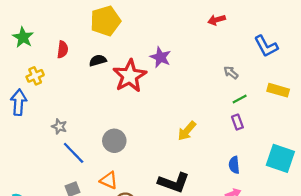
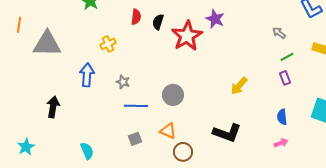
red semicircle: (63, 49) -> (136, 17), moved
black semicircle: (98, 60) -> (158, 22), turned -56
yellow cross: (35, 76) -> (108, 44), moved
blue arrow: (19, 102) -> (87, 75), moved
blue line: (74, 153) -> (136, 106), turned -45

